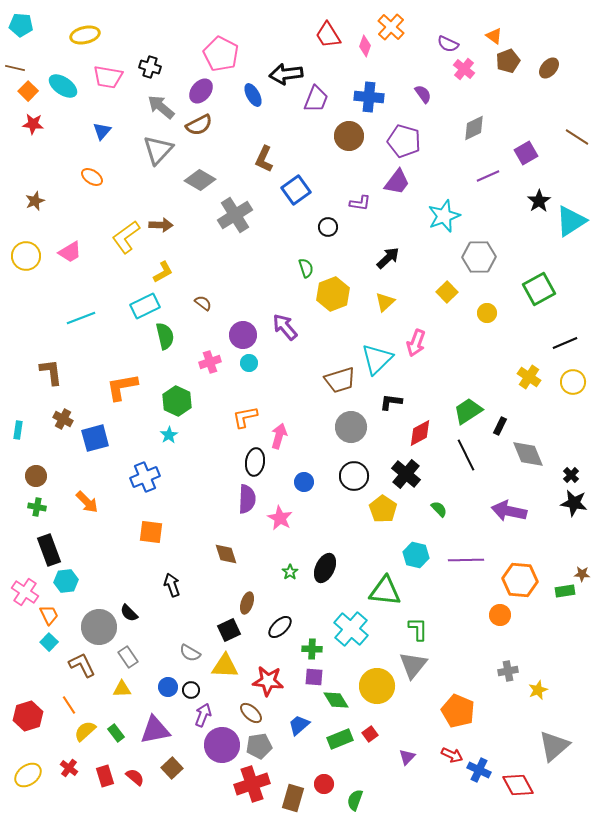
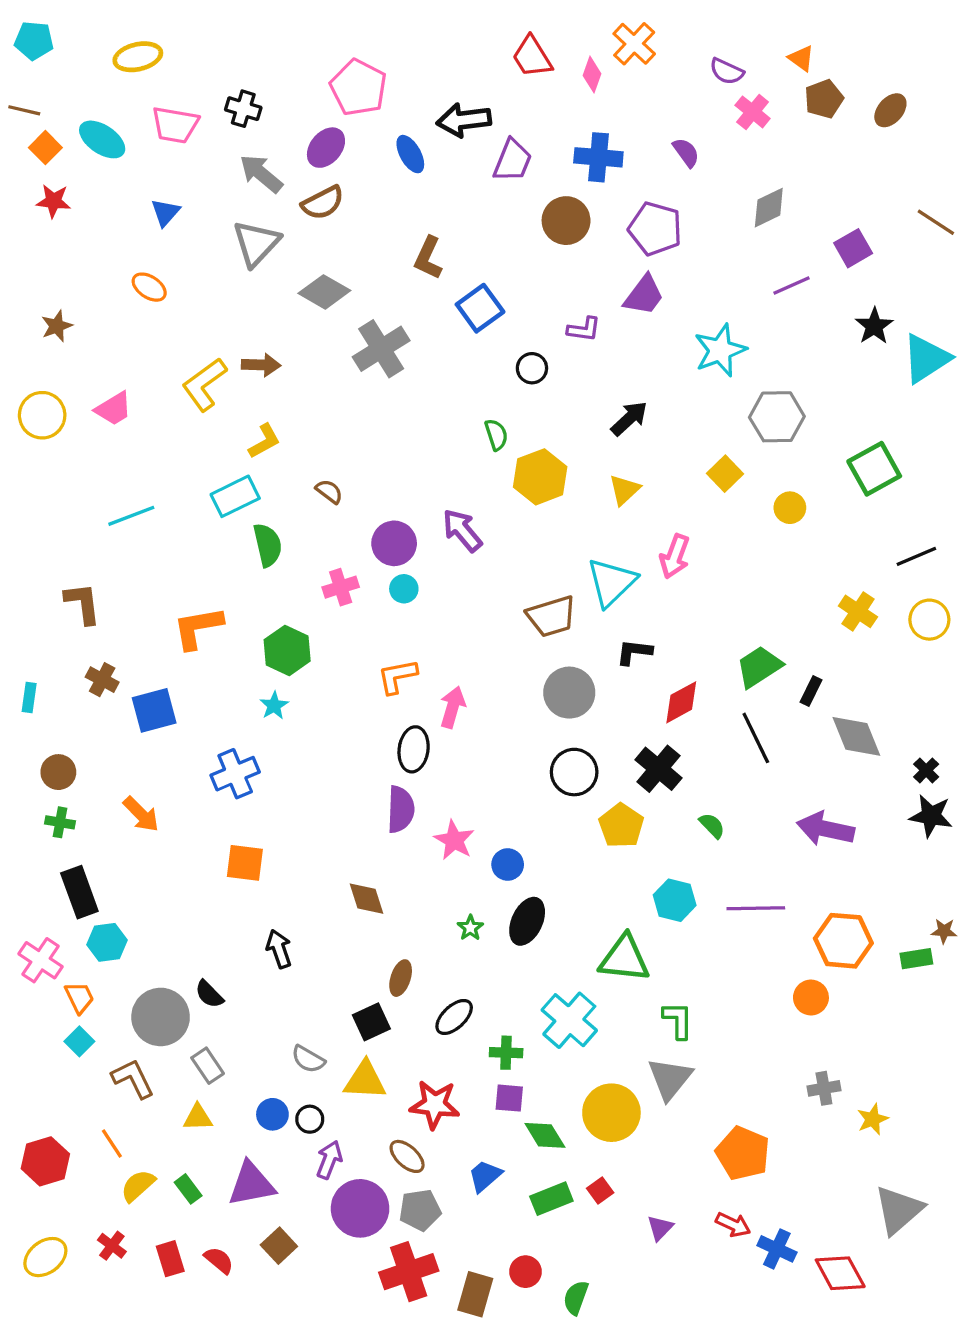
blue circle: (304, 482) -> (508, 865), moved

